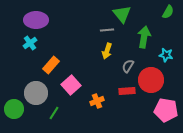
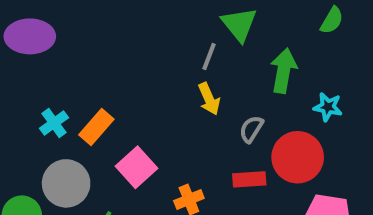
purple ellipse: (36, 20) -> (30, 36), moved
gray line: (107, 30) -> (209, 57), turned -64
cyan cross: (30, 43) -> (54, 123), moved
yellow arrow: (107, 51) -> (209, 99), turned -42

